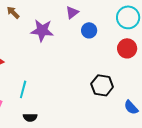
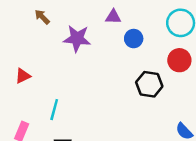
purple triangle: (72, 12) -> (113, 17), turned 40
black hexagon: (102, 85) -> (149, 84), moved

